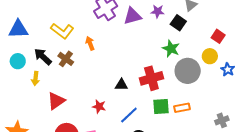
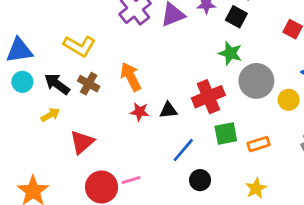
orange arrow: (90, 43) -> (131, 77), moved, size x1.5
yellow circle: (210, 56) -> (289, 100), moved
cyan circle: (18, 61) -> (22, 82), moved
yellow arrow: (35, 78) -> (50, 115), turned -120
red star: (99, 106) -> (140, 112), moved
orange rectangle: (182, 108) -> (258, 144), moved

